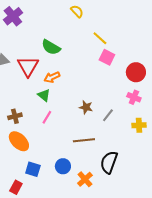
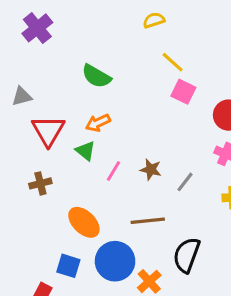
yellow semicircle: (77, 11) -> (154, 20), moved, turned -64
red triangle: (28, 66) -> (48, 131), moved
pink line: (47, 117) -> (113, 171), moved
orange ellipse: (19, 141) -> (84, 222), moved
blue circle: (63, 166) -> (115, 261), size x1.6

